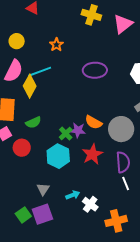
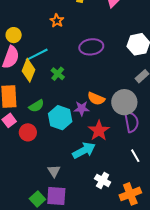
yellow circle: (17, 41) -> (14, 35), moved
orange star: (56, 45) -> (57, 21), moved
green cross: (66, 133) -> (58, 74), moved
cyan hexagon: (58, 156) -> (60, 118), moved
purple semicircle: (123, 162) -> (131, 122), moved
cyan arrow: (73, 195) -> (84, 150), moved, size x1.6
purple square: (42, 214) -> (56, 196), turned 30

